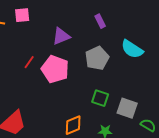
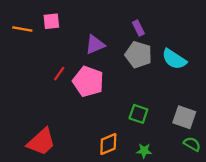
gray pentagon: (97, 58) -> (138, 55), moved, turned -30
gray square: (127, 108) -> (184, 117), moved

